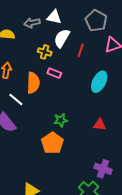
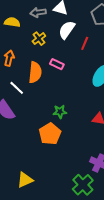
yellow cross: (45, 52) -> (39, 39), moved, turned 32

